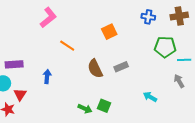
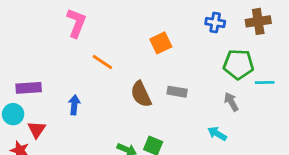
pink L-shape: (48, 17) -> (76, 23), turned -30
gray rectangle: (121, 67) -> (177, 92), turned 32
gray arrow: (179, 81) -> (231, 102), moved

